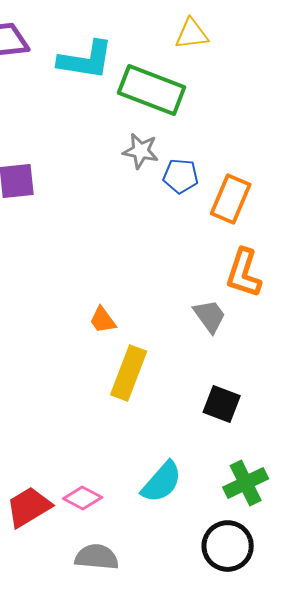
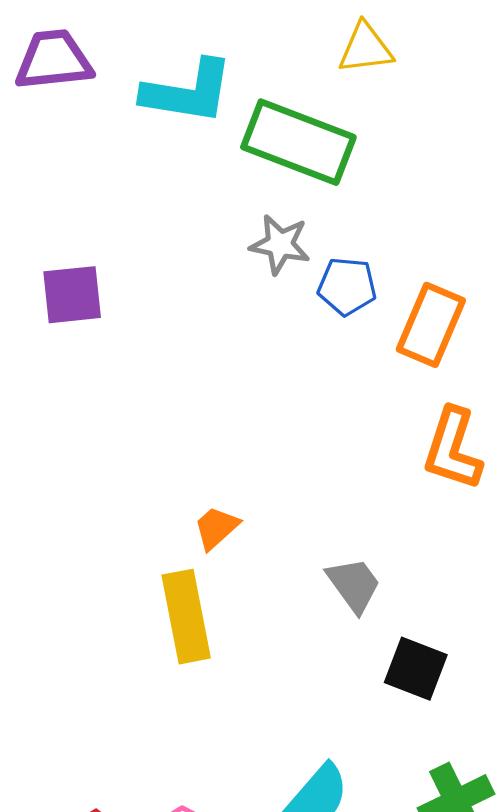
gray trapezoid: (210, 316) -> (354, 585), moved
orange trapezoid: (103, 320) -> (216, 528), turned 84
yellow rectangle: (129, 373) -> (186, 617), moved, turned -32

